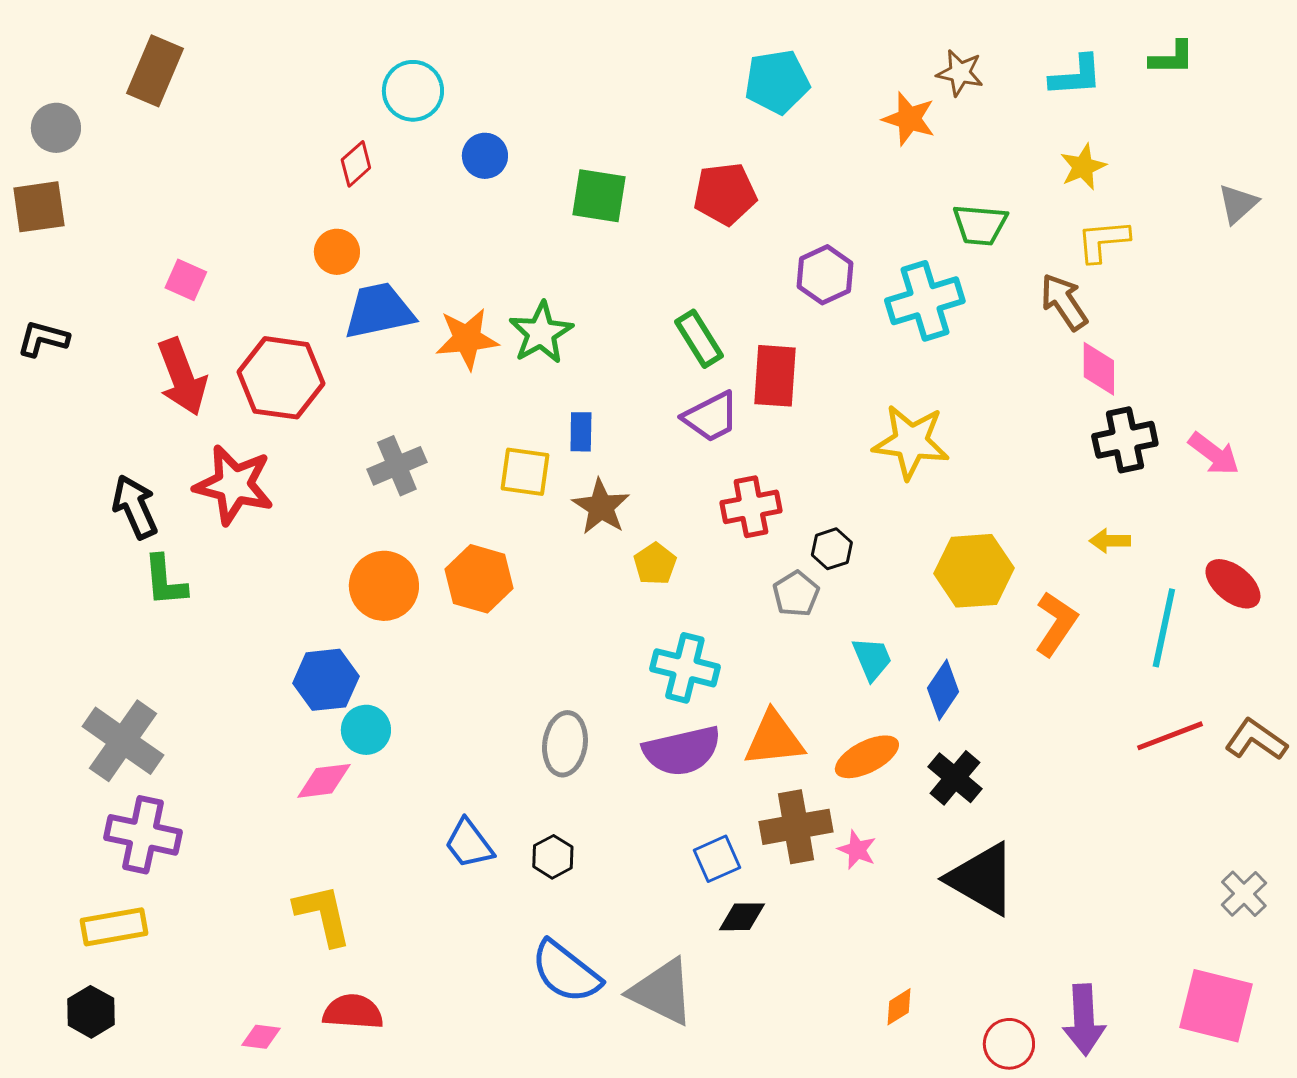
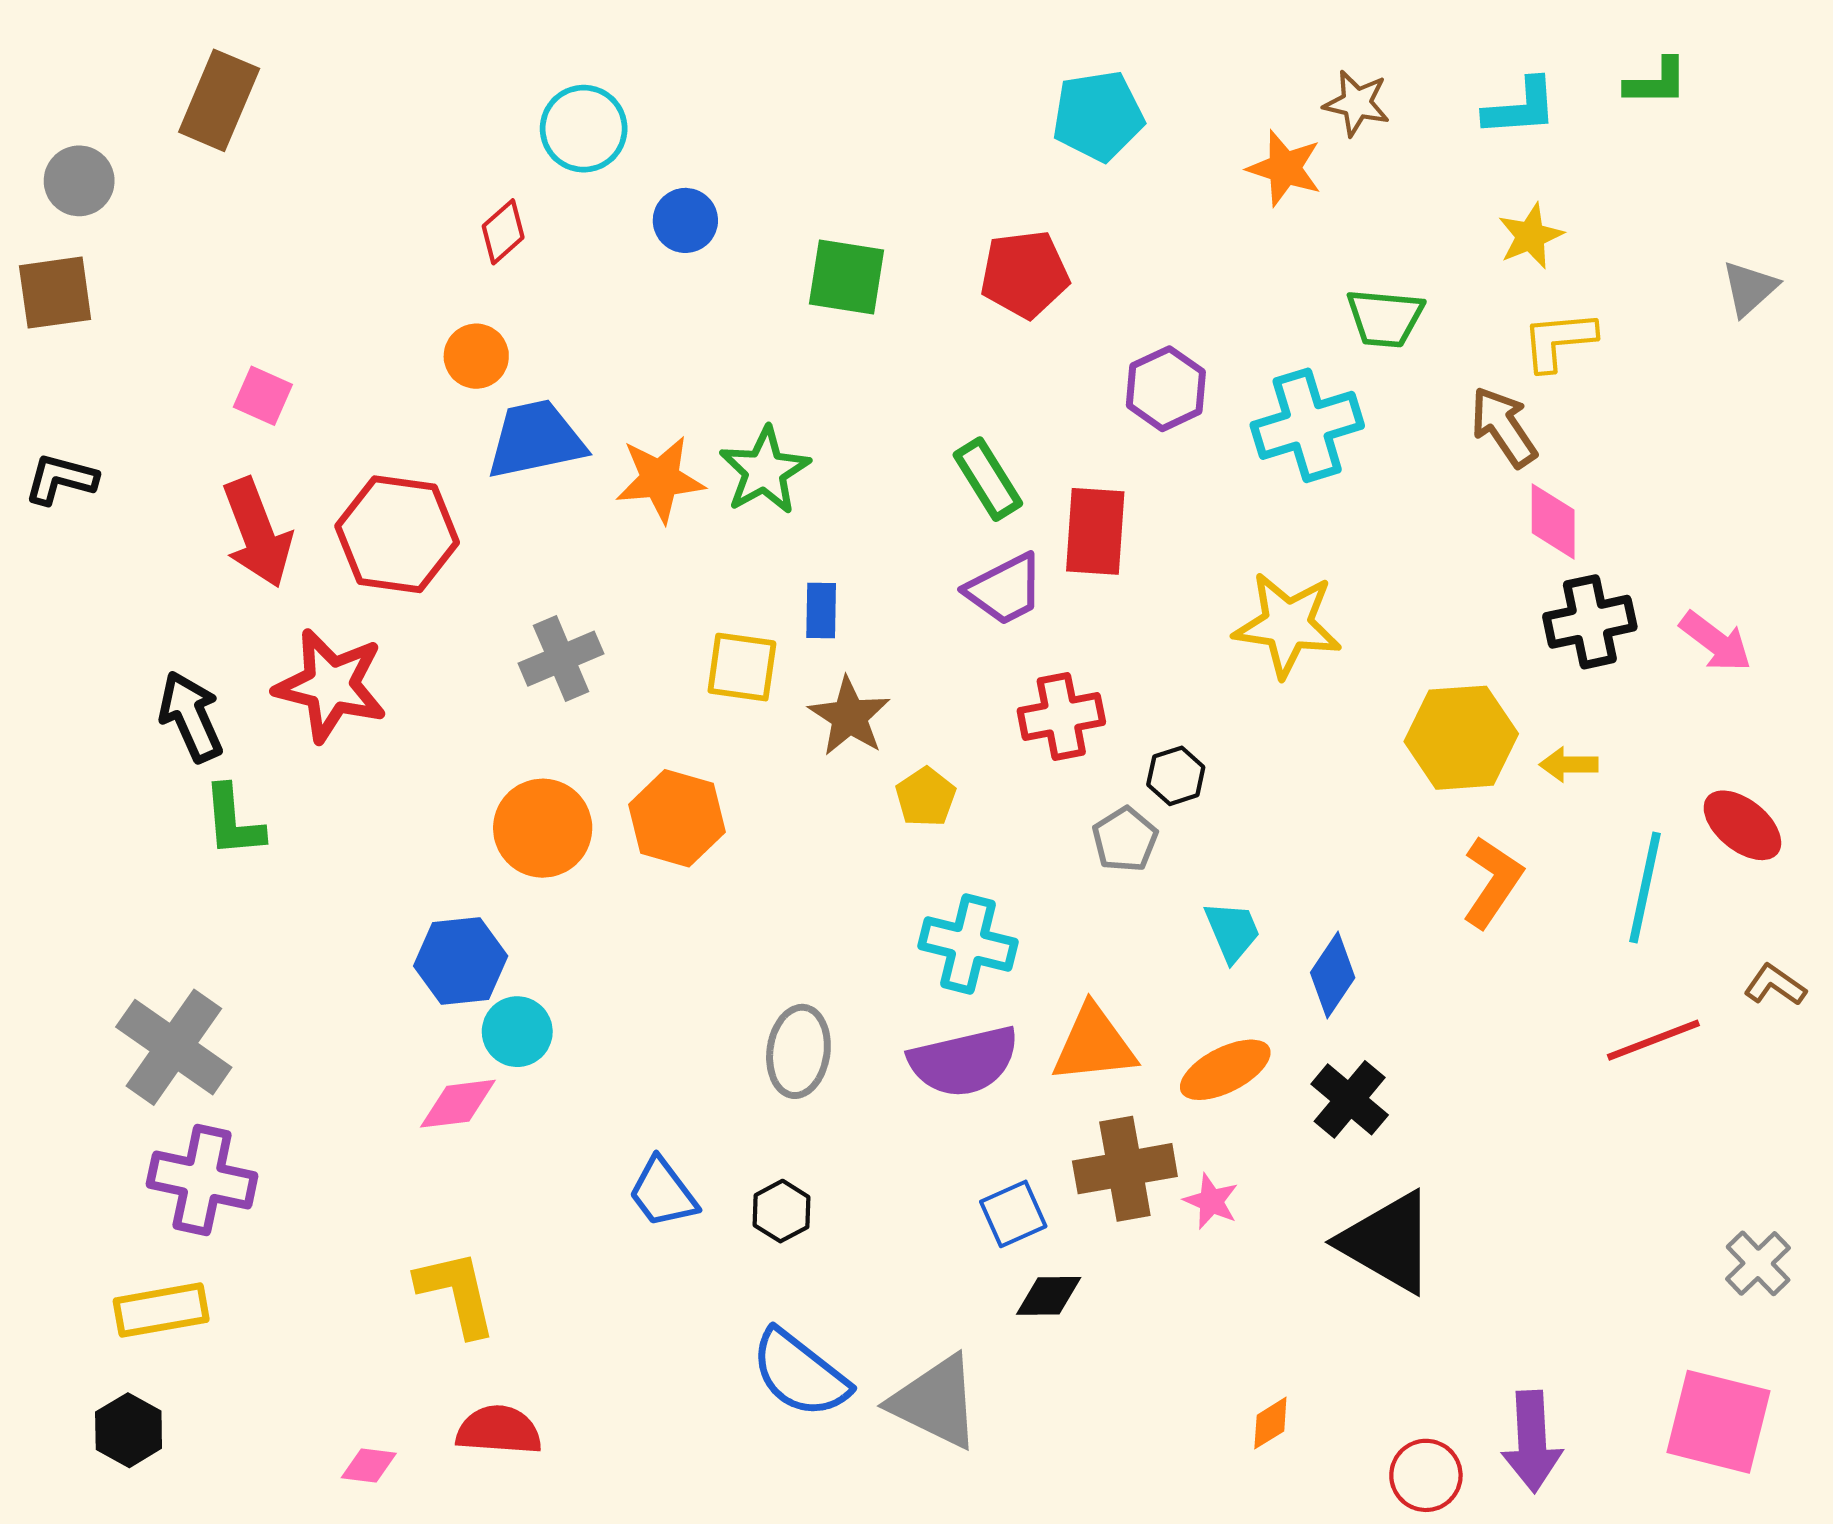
yellow hexagon: (974, 571) -> (1461, 738), moved
brown L-shape: (1256, 740) -> (1775, 985), moved, size x0.7

